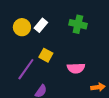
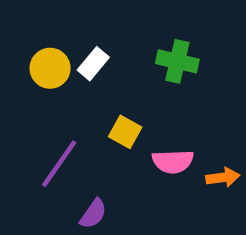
yellow square: (46, 55) -> (125, 132), moved
orange arrow: (98, 87) -> (223, 177), moved

